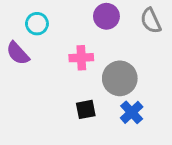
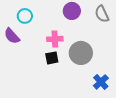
black square: (86, 109) -> (52, 58), moved
blue cross: (132, 112) -> (101, 82), moved

